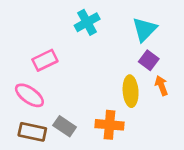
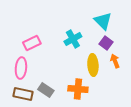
cyan cross: (87, 22) -> (73, 39), moved
cyan triangle: (145, 29) -> (103, 21), turned -30
pink ellipse: (29, 95) -> (21, 68), turned 60

